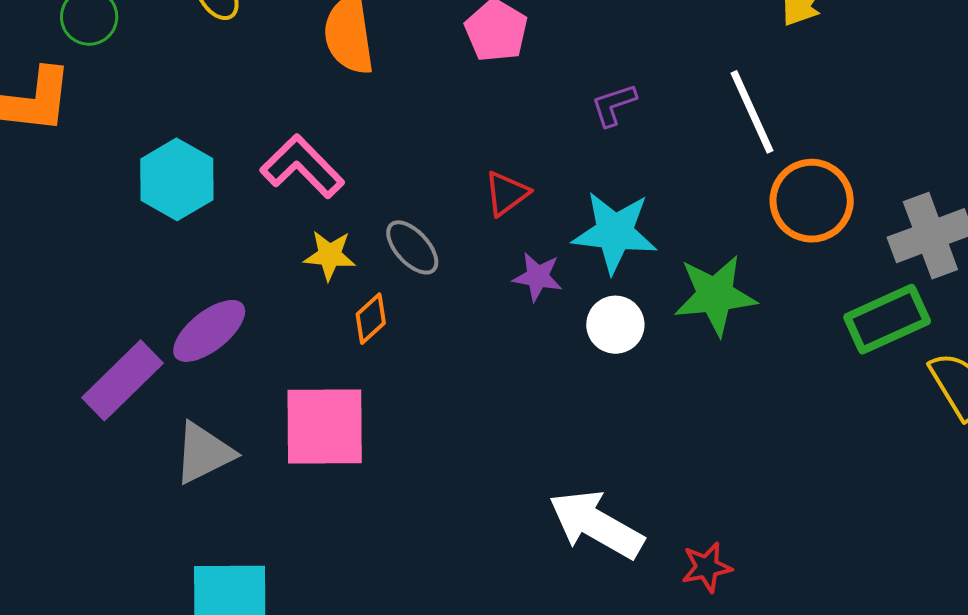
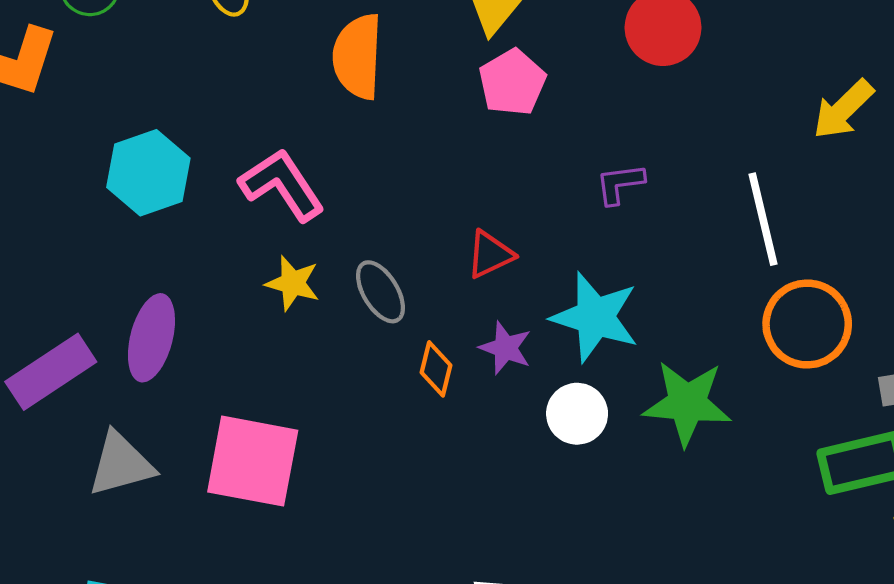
orange diamond: (371, 319) -> (436, 369), moved, turned -45
purple ellipse: (209, 331) -> (151, 338), turned -48

